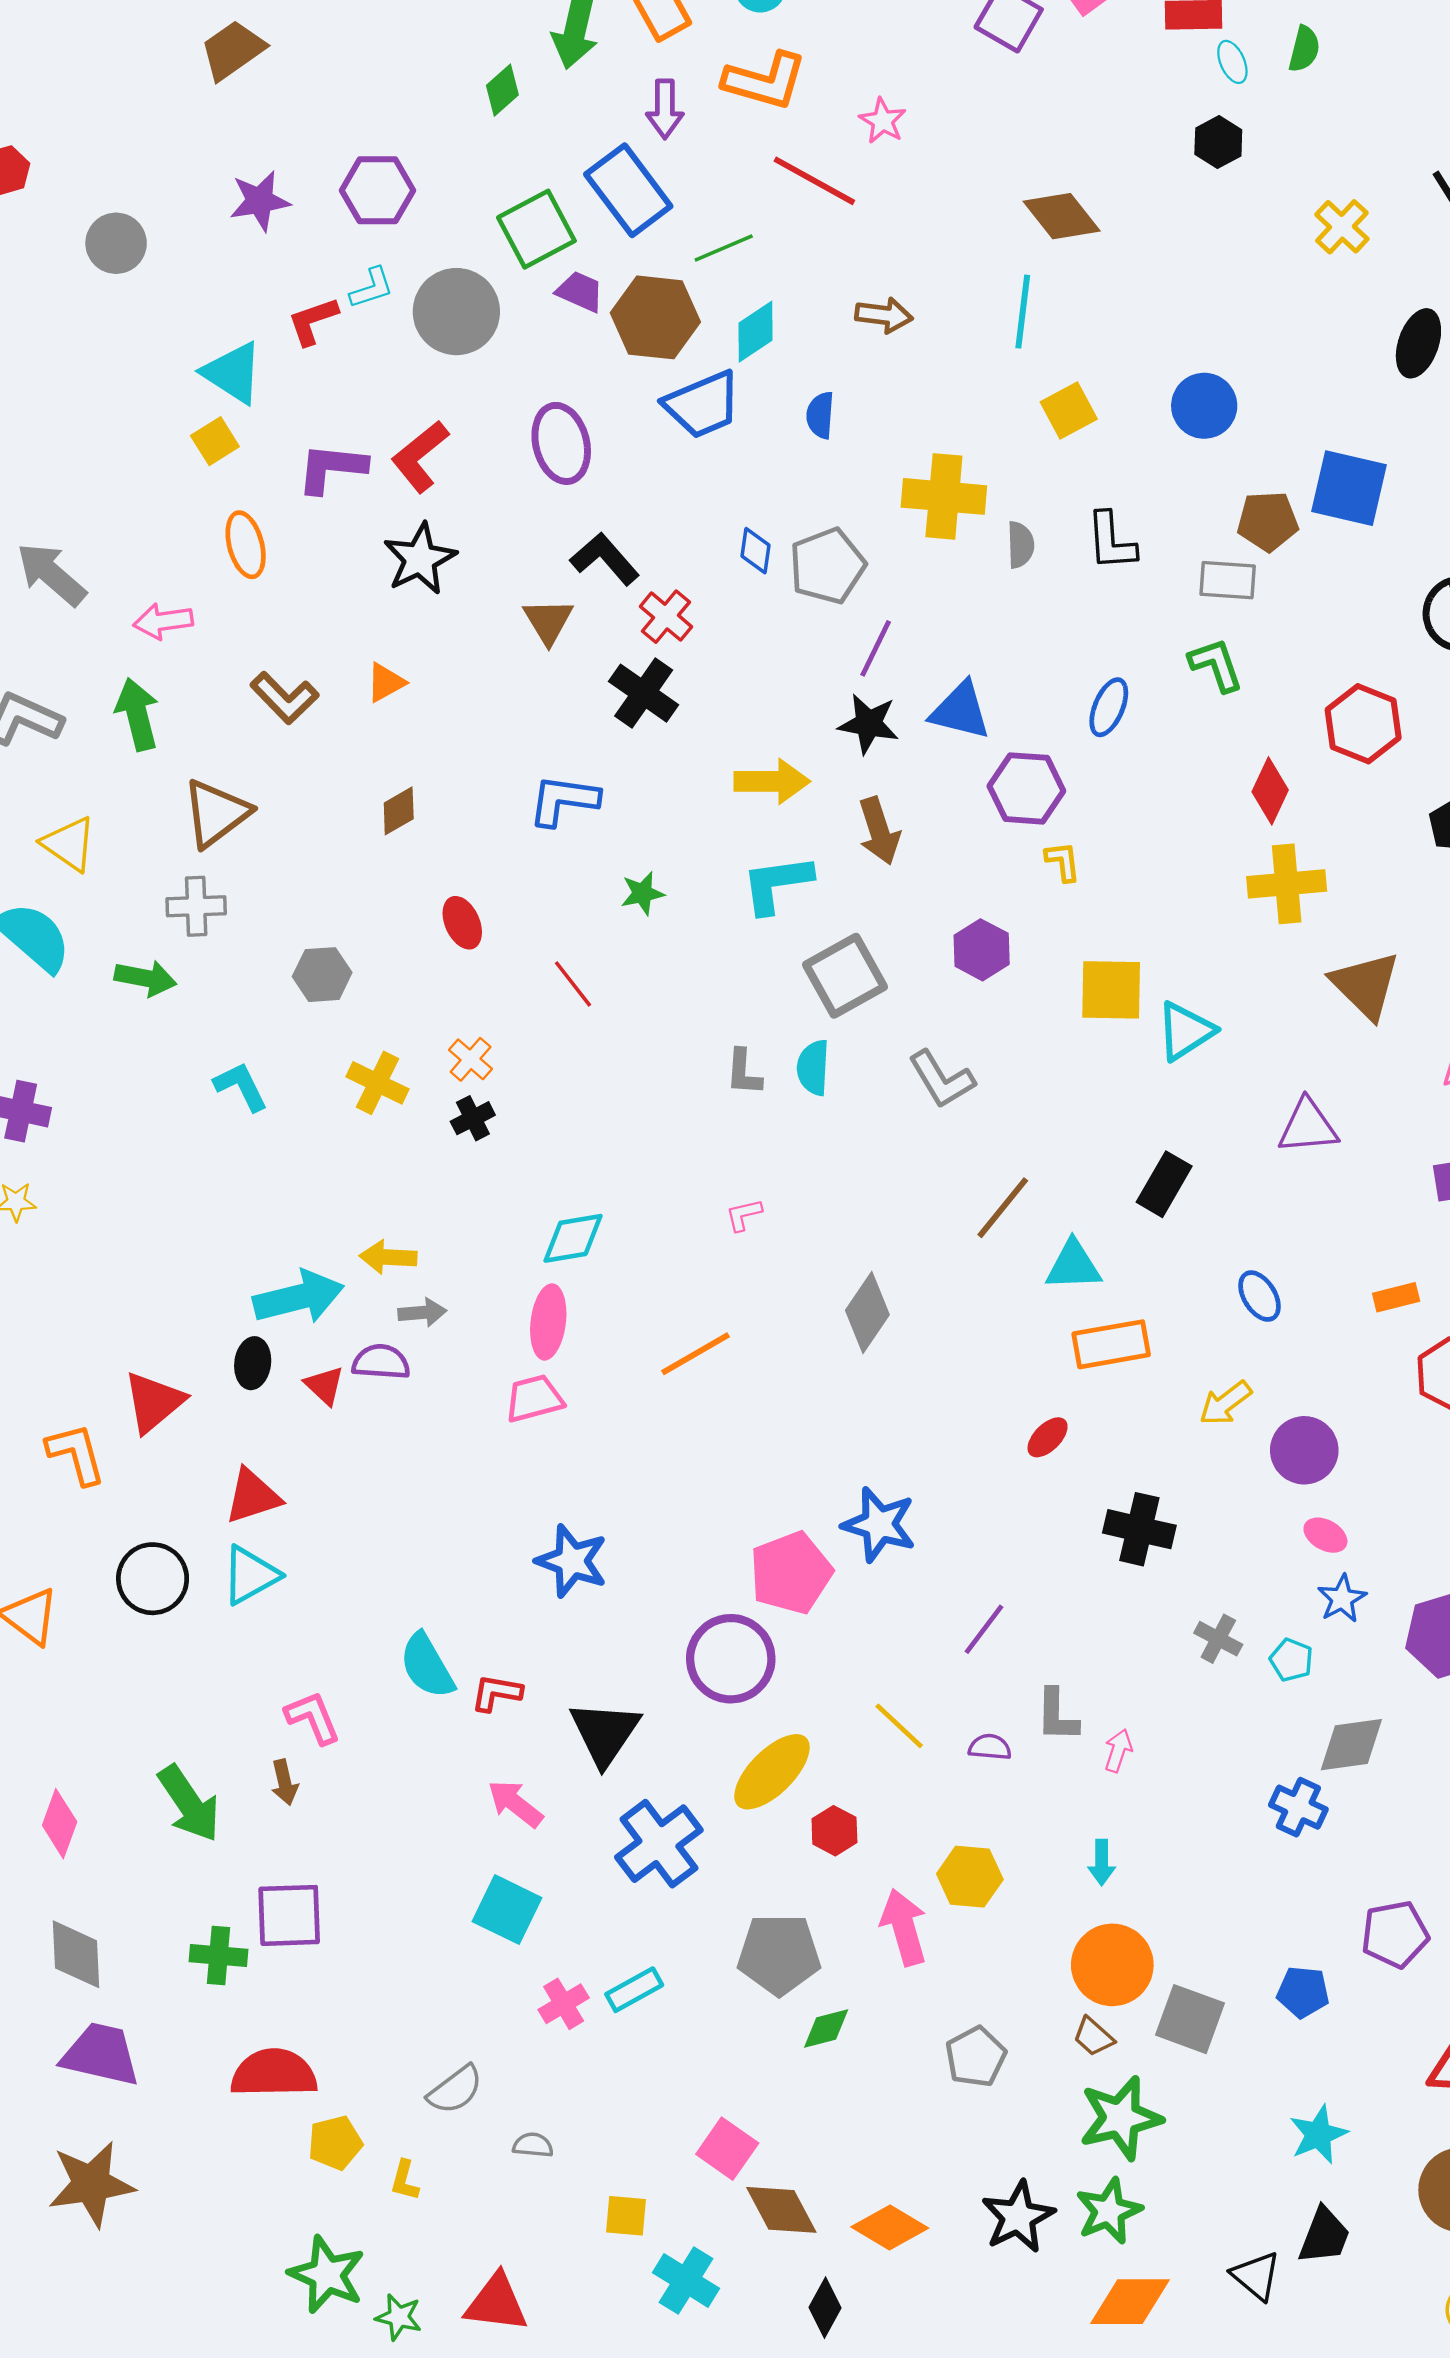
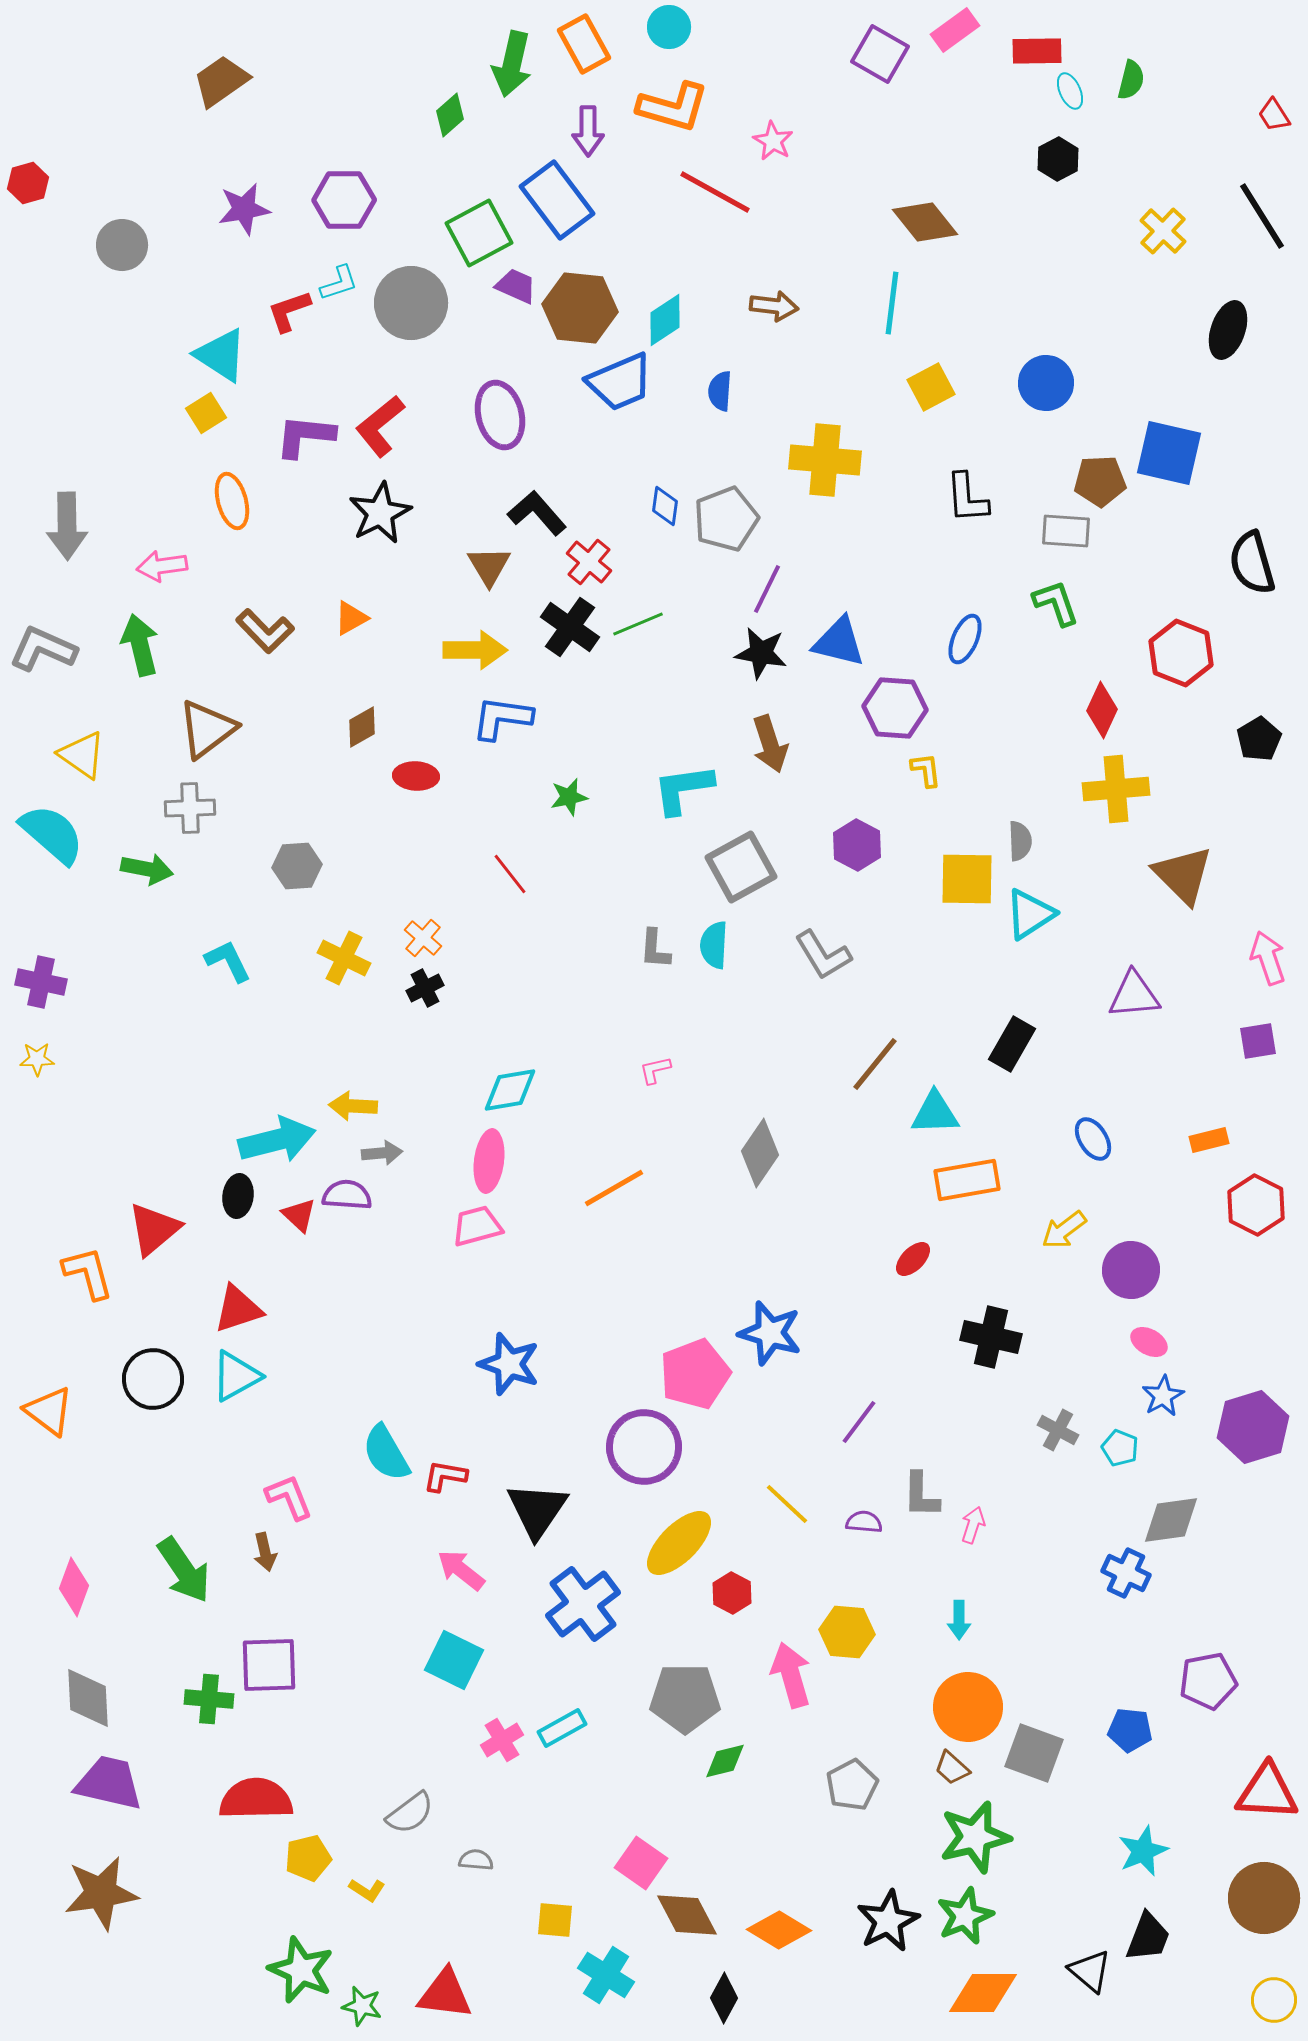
green line: (724, 248) -> (638, 624), moved
gray semicircle: (1020, 545) -> (1020, 841), moved
gray arrow: (51, 574) -> (67, 526), turned -132
yellow arrow: (772, 781) -> (475, 650), moved
red ellipse: (462, 923) -> (416, 776), moved, turned -63
yellow L-shape: (405, 2180) -> (367, 1890), turned -72

